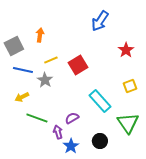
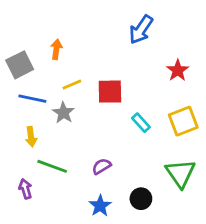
red square: (78, 65) -> (110, 92), turned 30
yellow square: (130, 86) -> (183, 121), size x1.5
yellow arrow: (22, 97) -> (31, 137), turned -72
cyan rectangle: (100, 101) -> (141, 123), moved, size x0.6
purple arrow: (58, 132) -> (25, 189), moved

